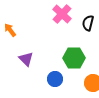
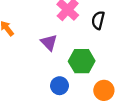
purple triangle: (26, 59) -> (49, 42), moved

